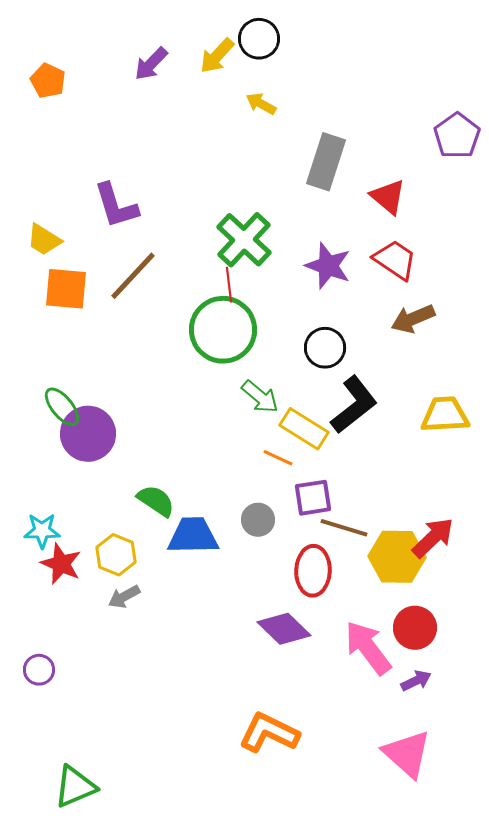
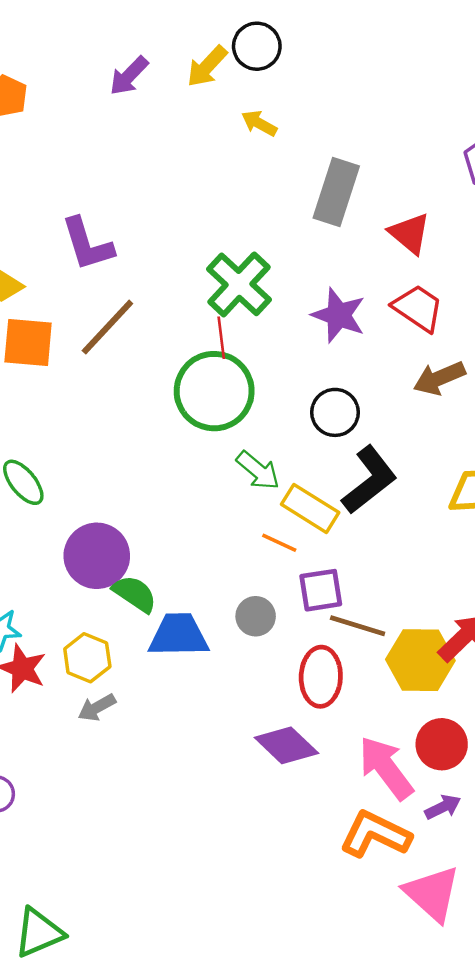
purple circle: (88, 434) -> (97, 556), moved
orange L-shape: (269, 733) -> (375, 834), moved

